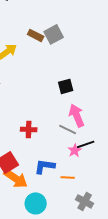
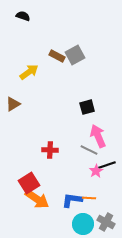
blue L-shape: (45, 166) -> (72, 200), moved
cyan circle: (36, 203) -> (83, 224), moved

